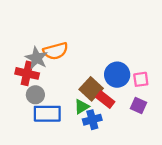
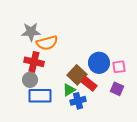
gray star: (37, 58) -> (31, 32), moved, turned -30
red cross: (27, 73) -> (34, 62), moved

